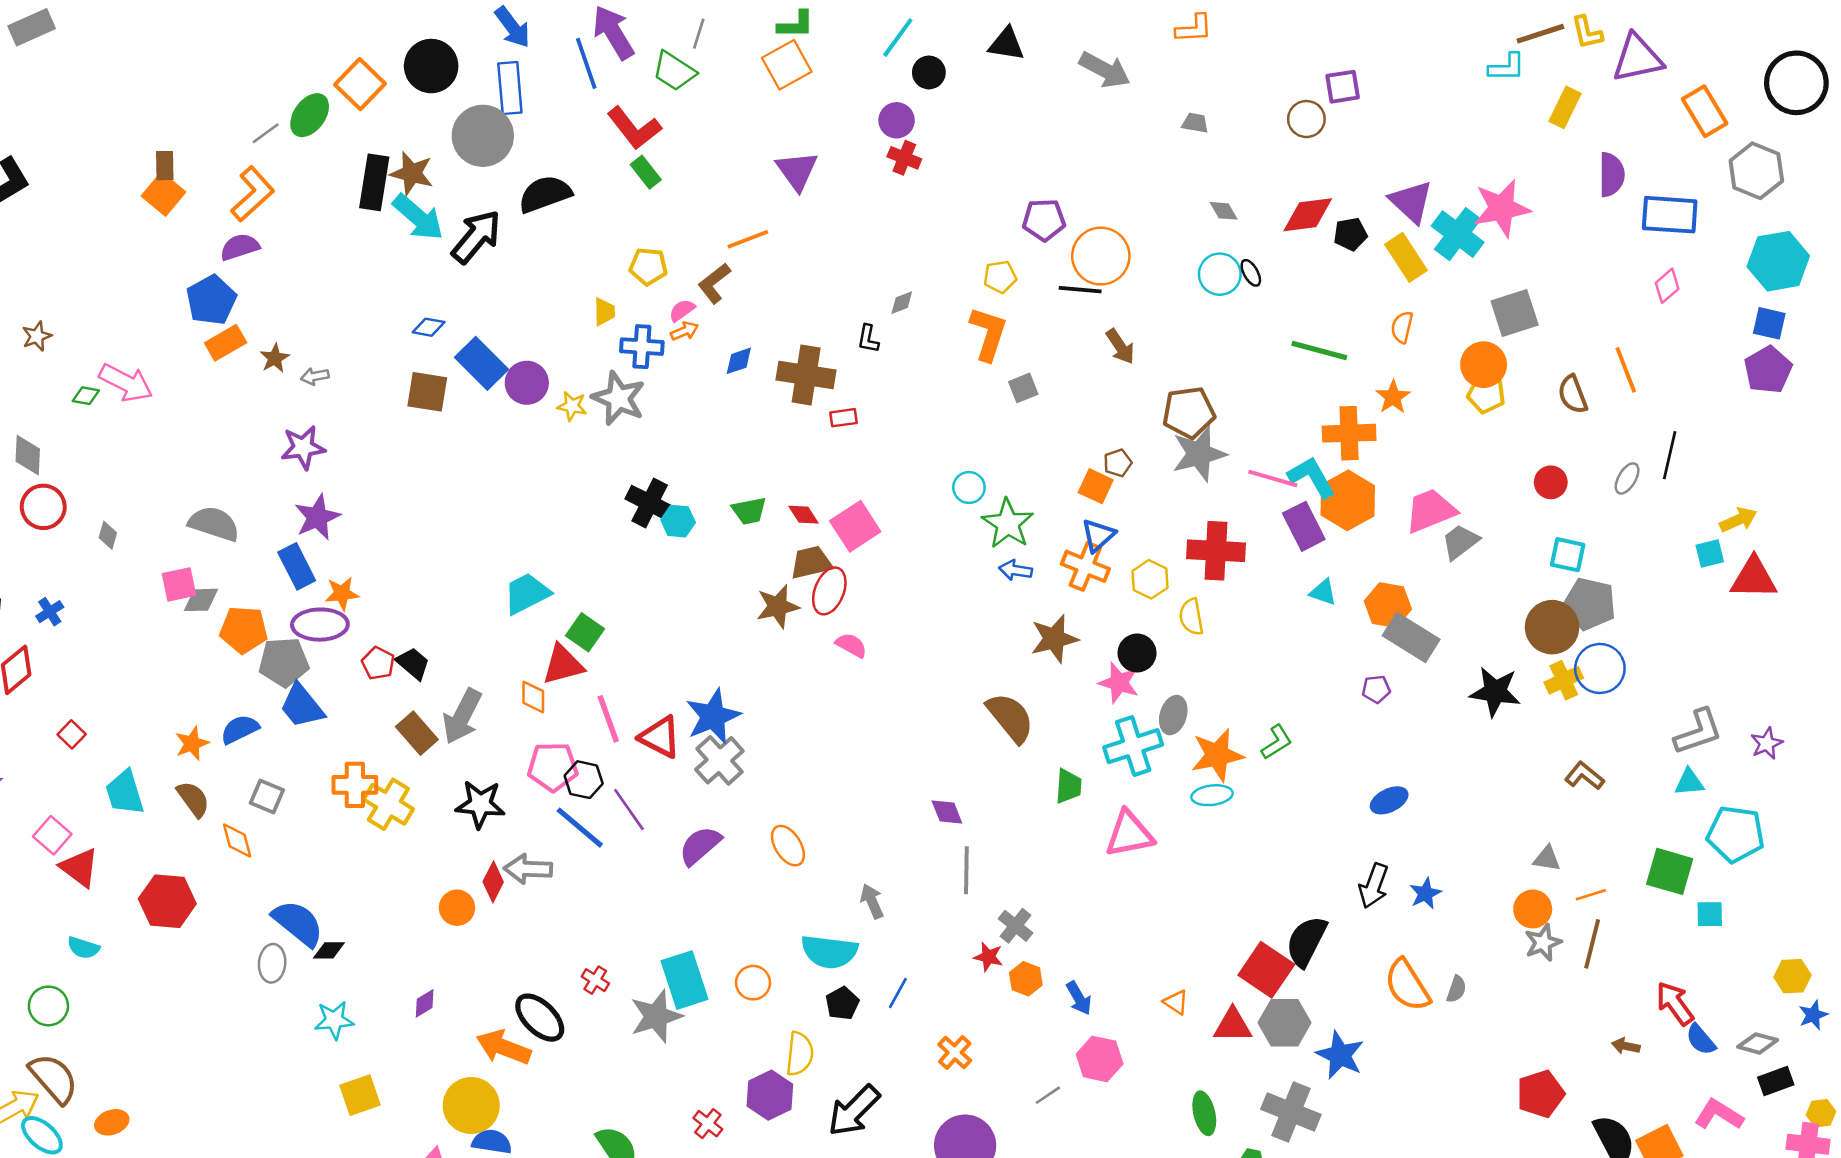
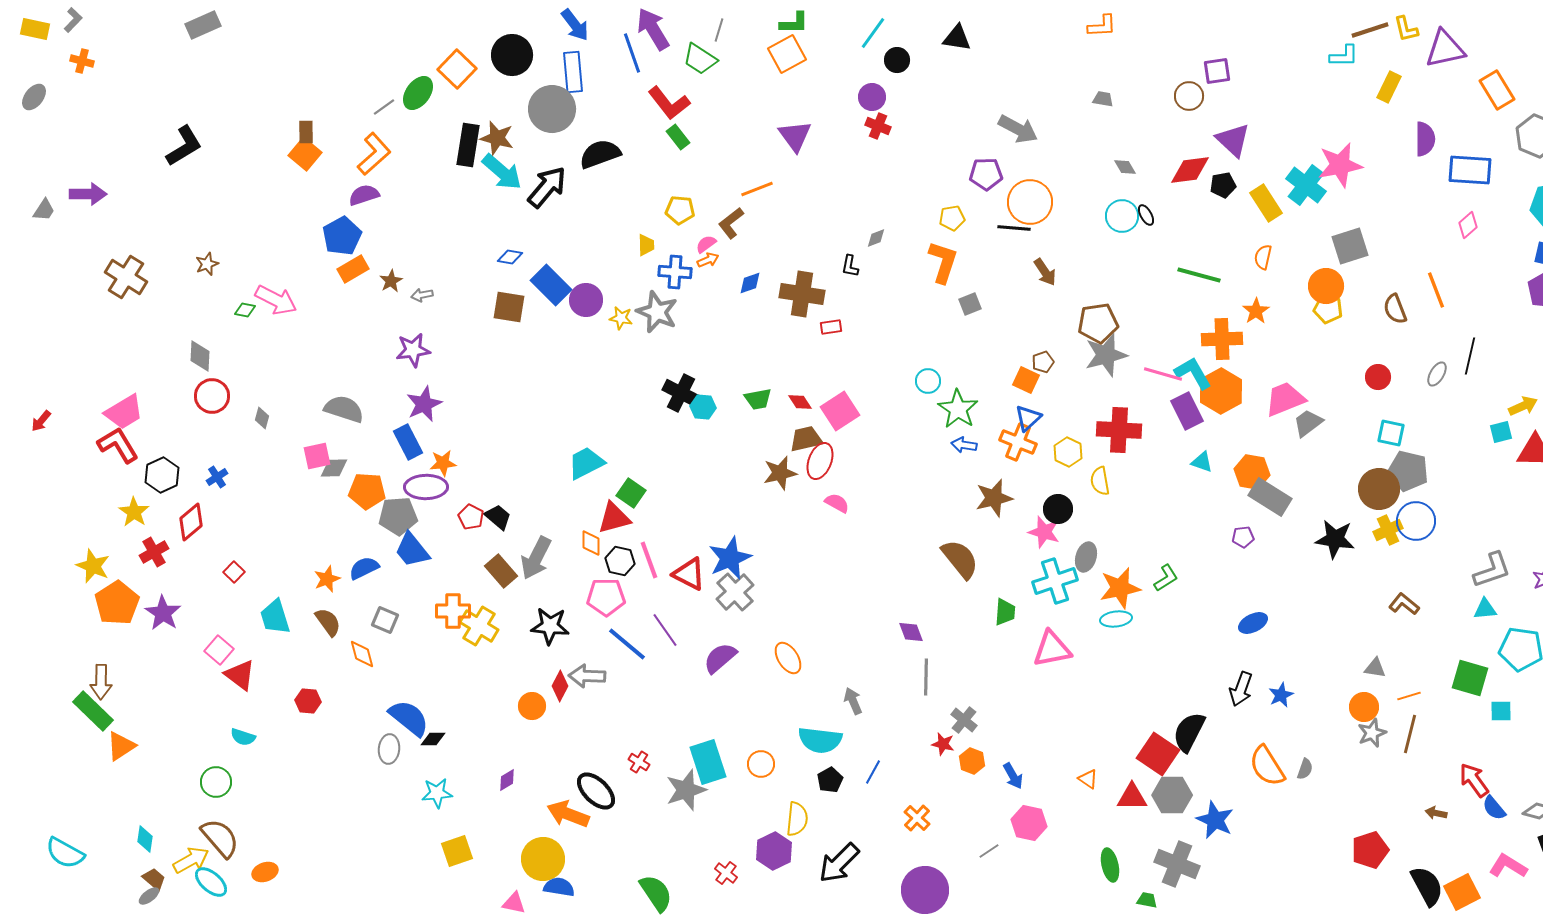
gray arrow: (1105, 70) -> (1018, 129), moved
purple triangle: (1411, 202) -> (1233, 140), moved
black hexagon: (584, 780) -> (620, 561), moved
red hexagon: (167, 901) -> (308, 701), size x0.6

